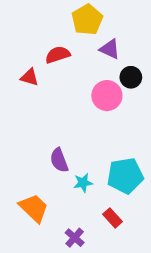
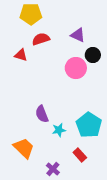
yellow pentagon: (87, 20) -> (31, 14), moved, turned 30
cyan pentagon: (125, 176) -> (89, 125), turned -30

